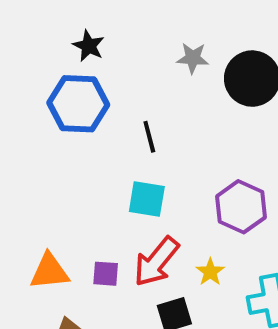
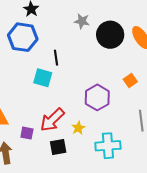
cyan square: (147, 199) -> (43, 78), moved
purple square: (106, 274) -> (27, 133), moved

